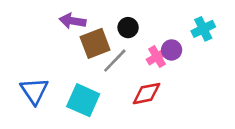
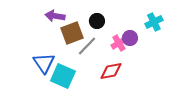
blue triangle: (34, 91) -> (44, 63), moved

